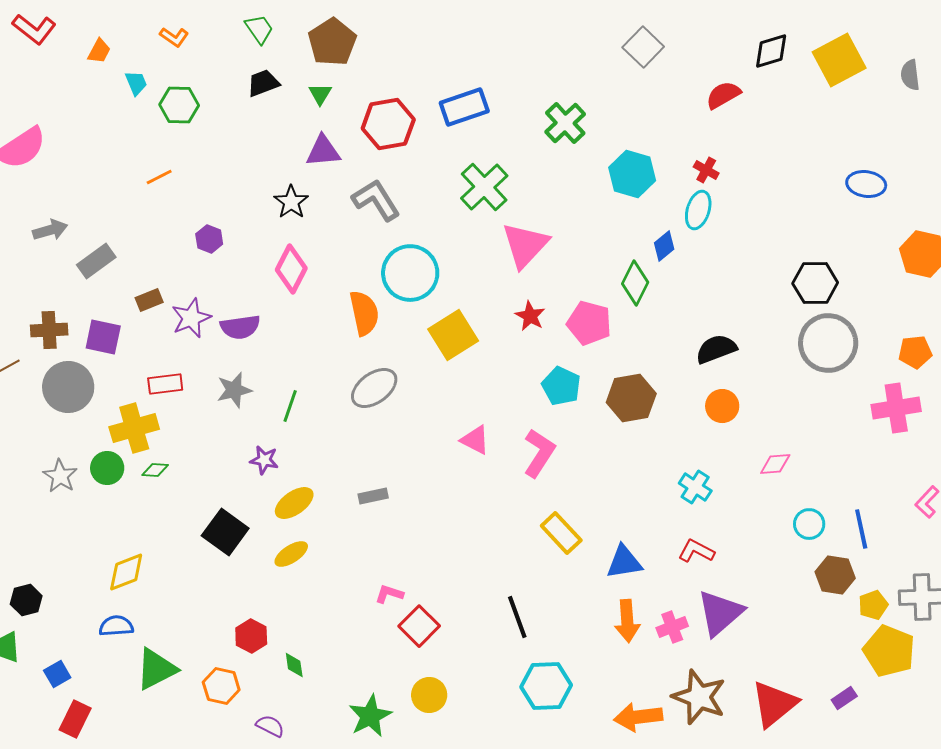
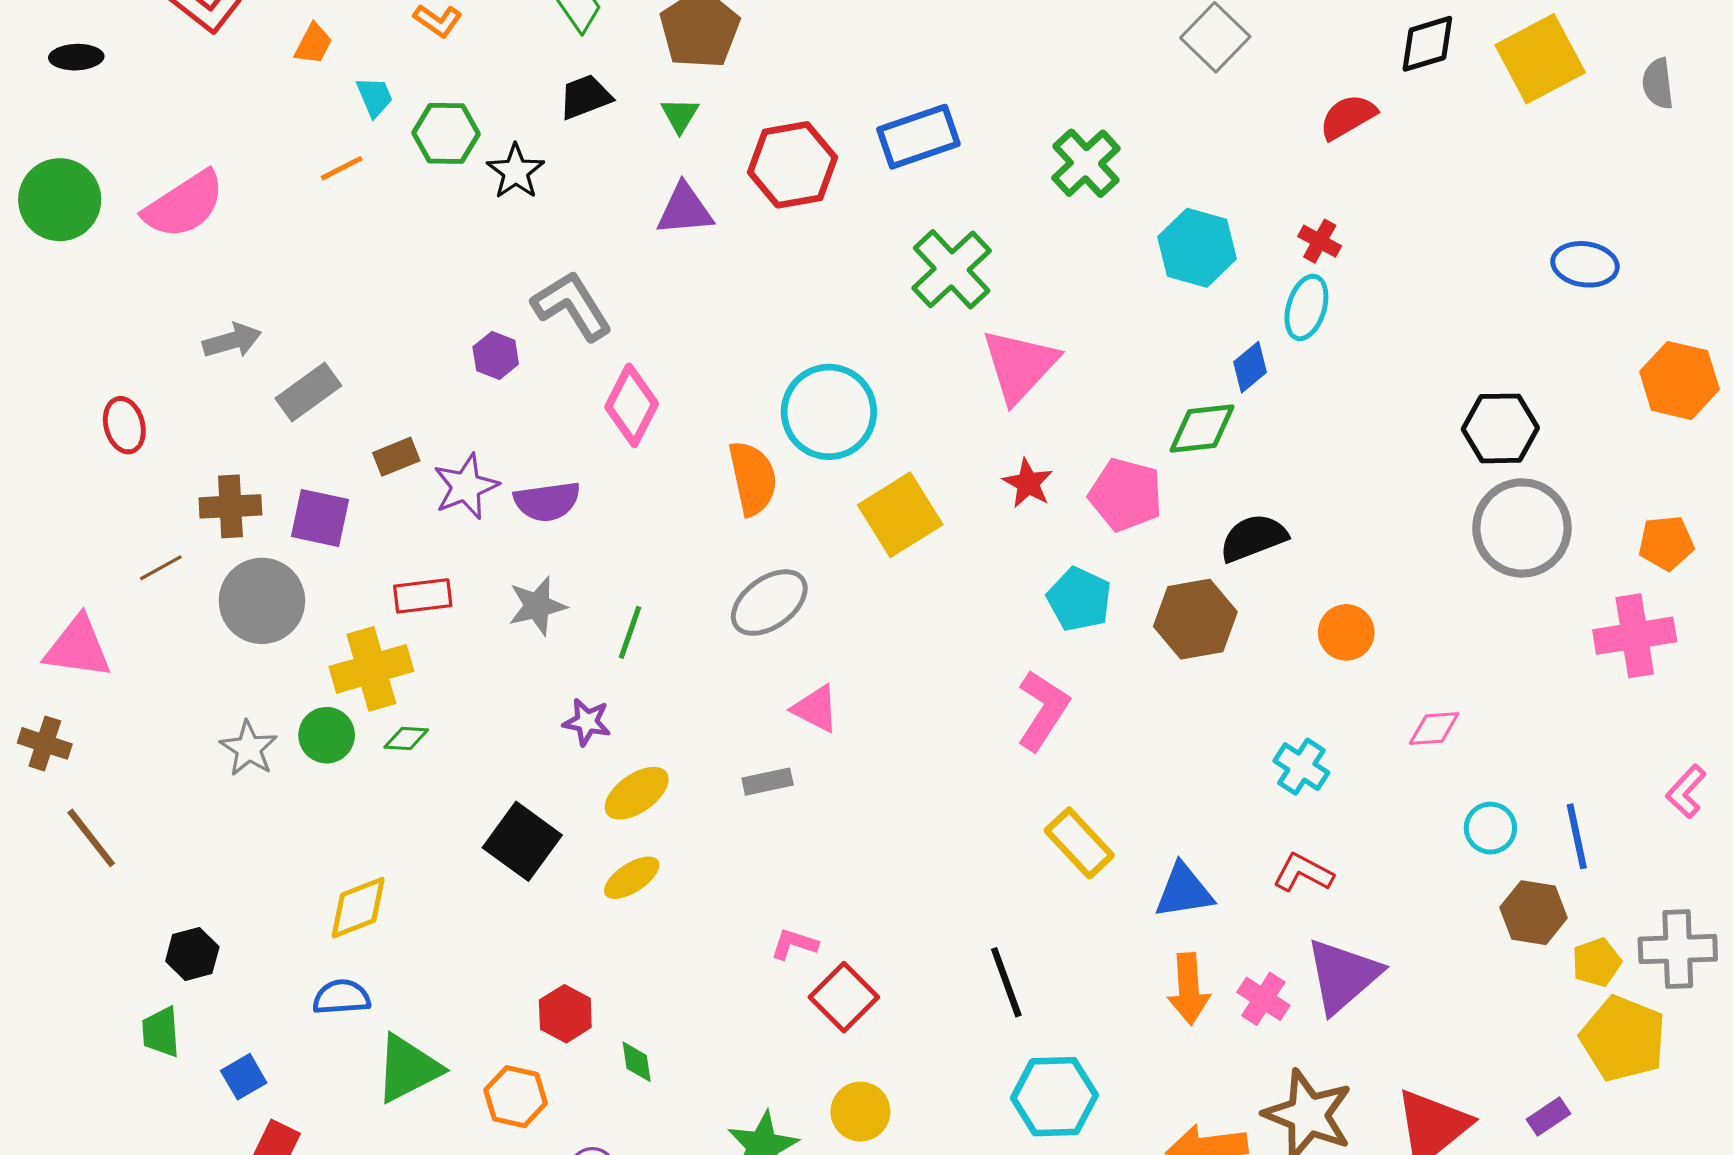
orange line: (159, 177) -> (342, 168), moved
gray L-shape: (376, 200) -> (572, 306), moved
black star: (291, 202) -> (516, 171), moved
green diamond: (635, 283) -> (1202, 428), turned 57
black semicircle: (716, 349) -> (1253, 538), moved
pink triangle: (475, 440) -> (816, 709), moved
pink cross: (672, 627) -> (1263, 999), turned -36

